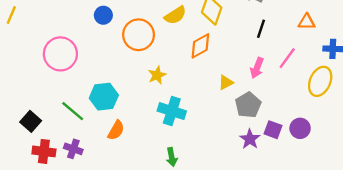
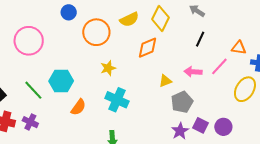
orange triangle: (307, 22) -> (239, 48), moved
pink arrow: (257, 68) -> (193, 72), turned 66
orange semicircle: (116, 130) -> (78, 107), moved

